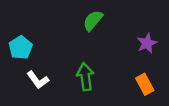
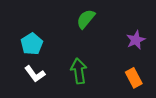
cyan pentagon: (21, 48) -> (32, 44), moved

